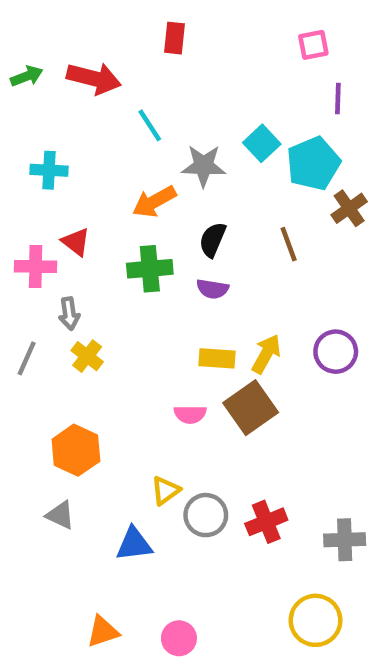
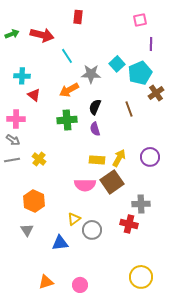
red triangle: (76, 242) -> (34, 95), moved
purple semicircle: (213, 289) -> (95, 129), turned 64
gray arrow: (69, 314) -> (13, 140), moved, turned -48
gray line: (27, 358) -> (12, 160), turned 56
pink semicircle: (190, 414) -> (85, 185), size x1.5
gray triangle: (60, 515) -> (27, 230), turned 32
red cross: (266, 522) -> (129, 224), moved, turned 36
gray cross: (345, 540) -> (141, 204), moved

